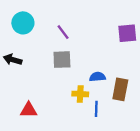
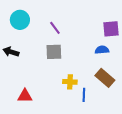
blue semicircle: (97, 77) -> (102, 50), moved
brown rectangle: (120, 89) -> (105, 78), turned -60

